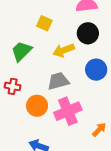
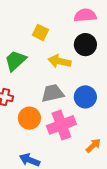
yellow arrow: (64, 50) -> (60, 61), turned 30
blue circle: (96, 70) -> (85, 97), moved

